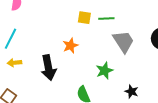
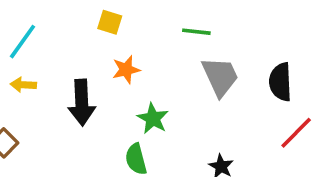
yellow square: (84, 18) -> (110, 22), moved
green star: (104, 71) -> (153, 119), moved, turned -30

